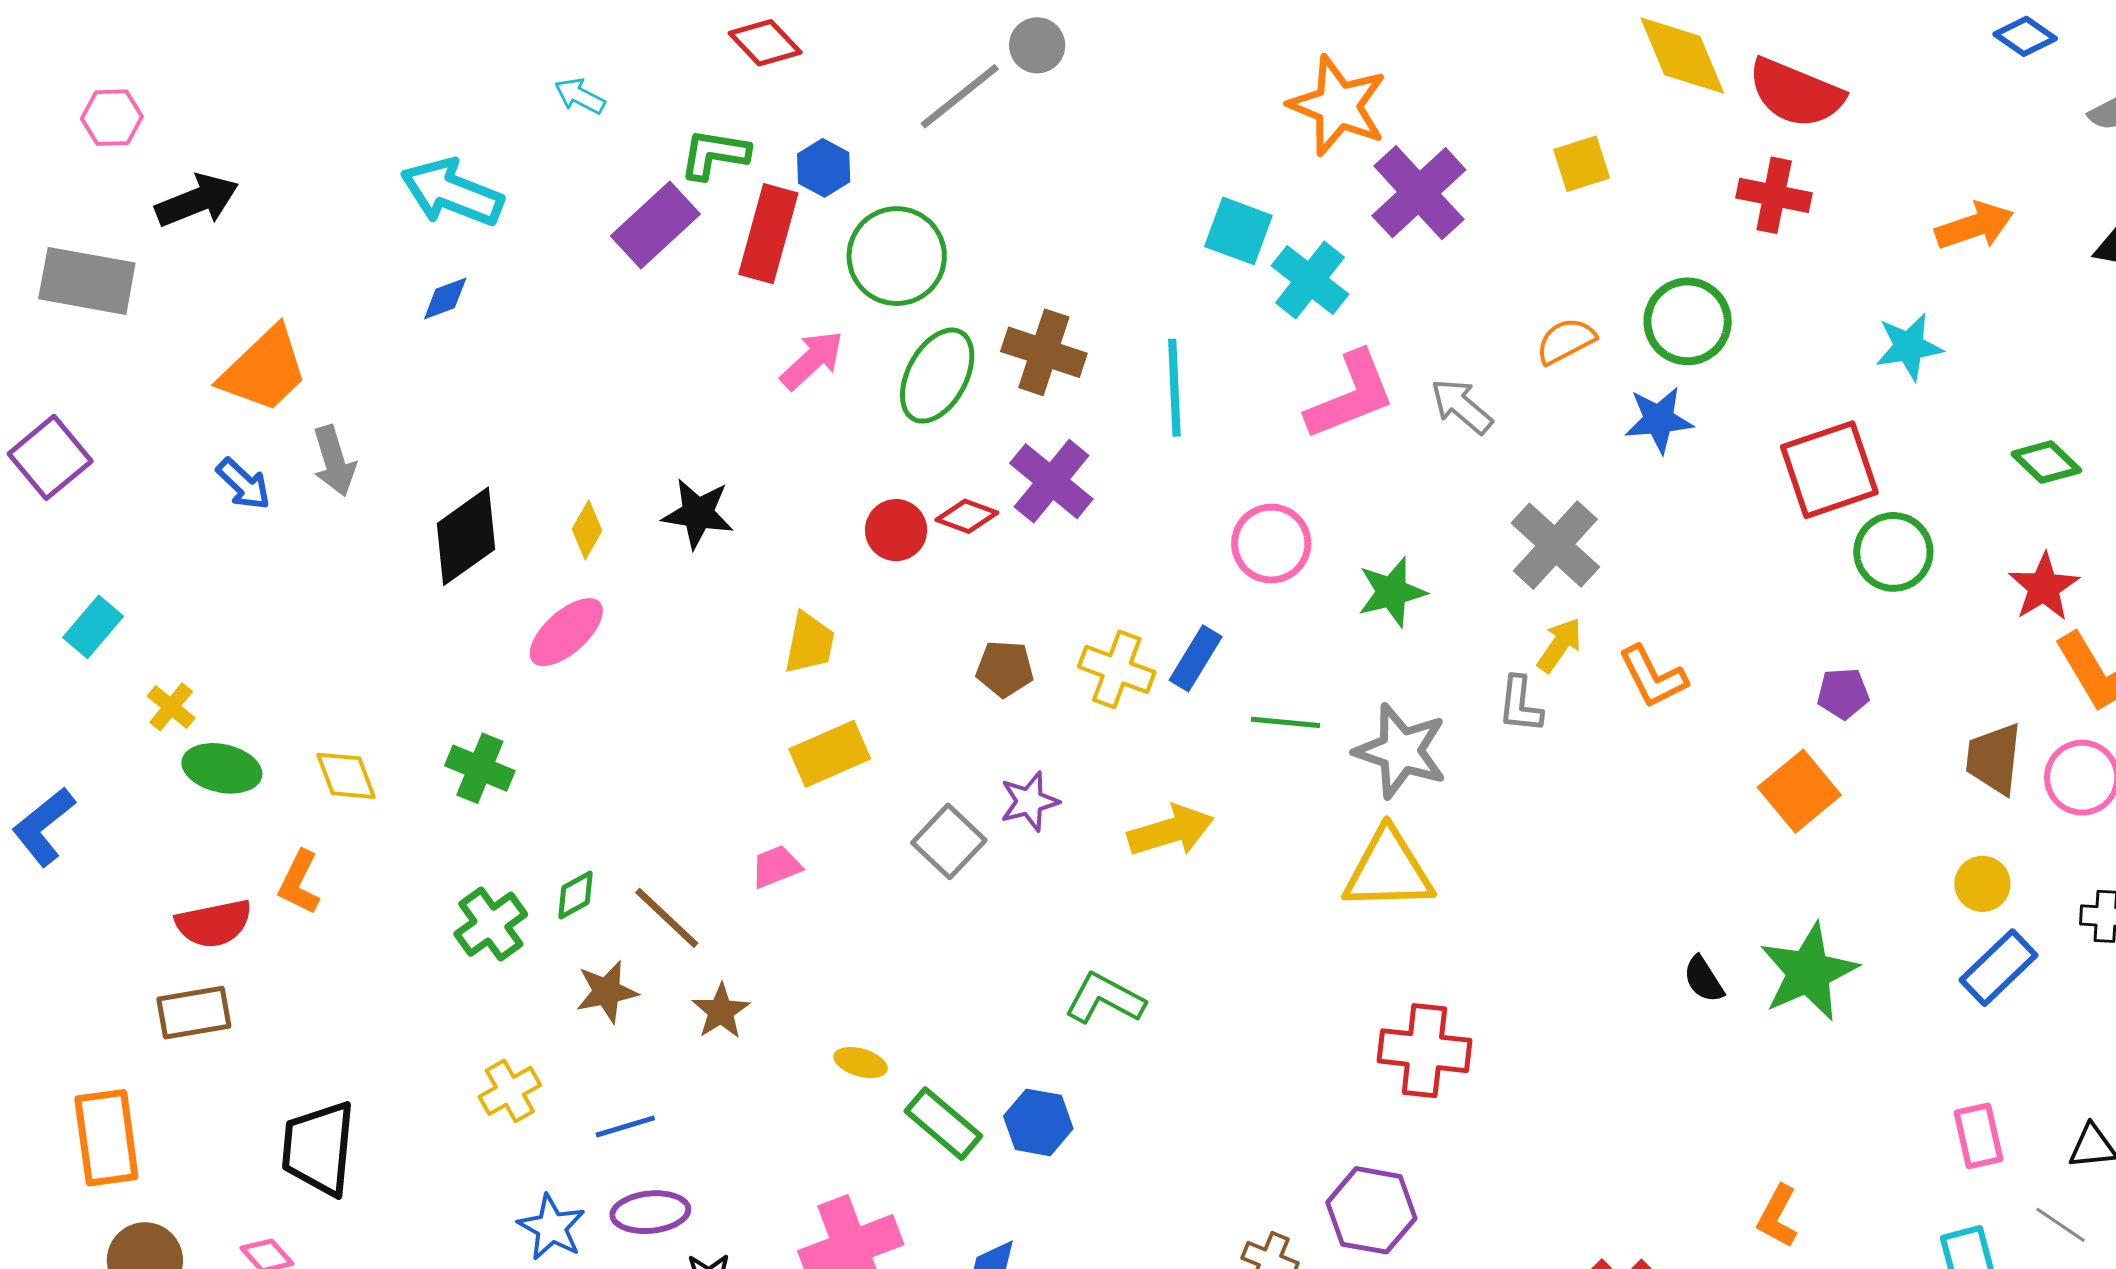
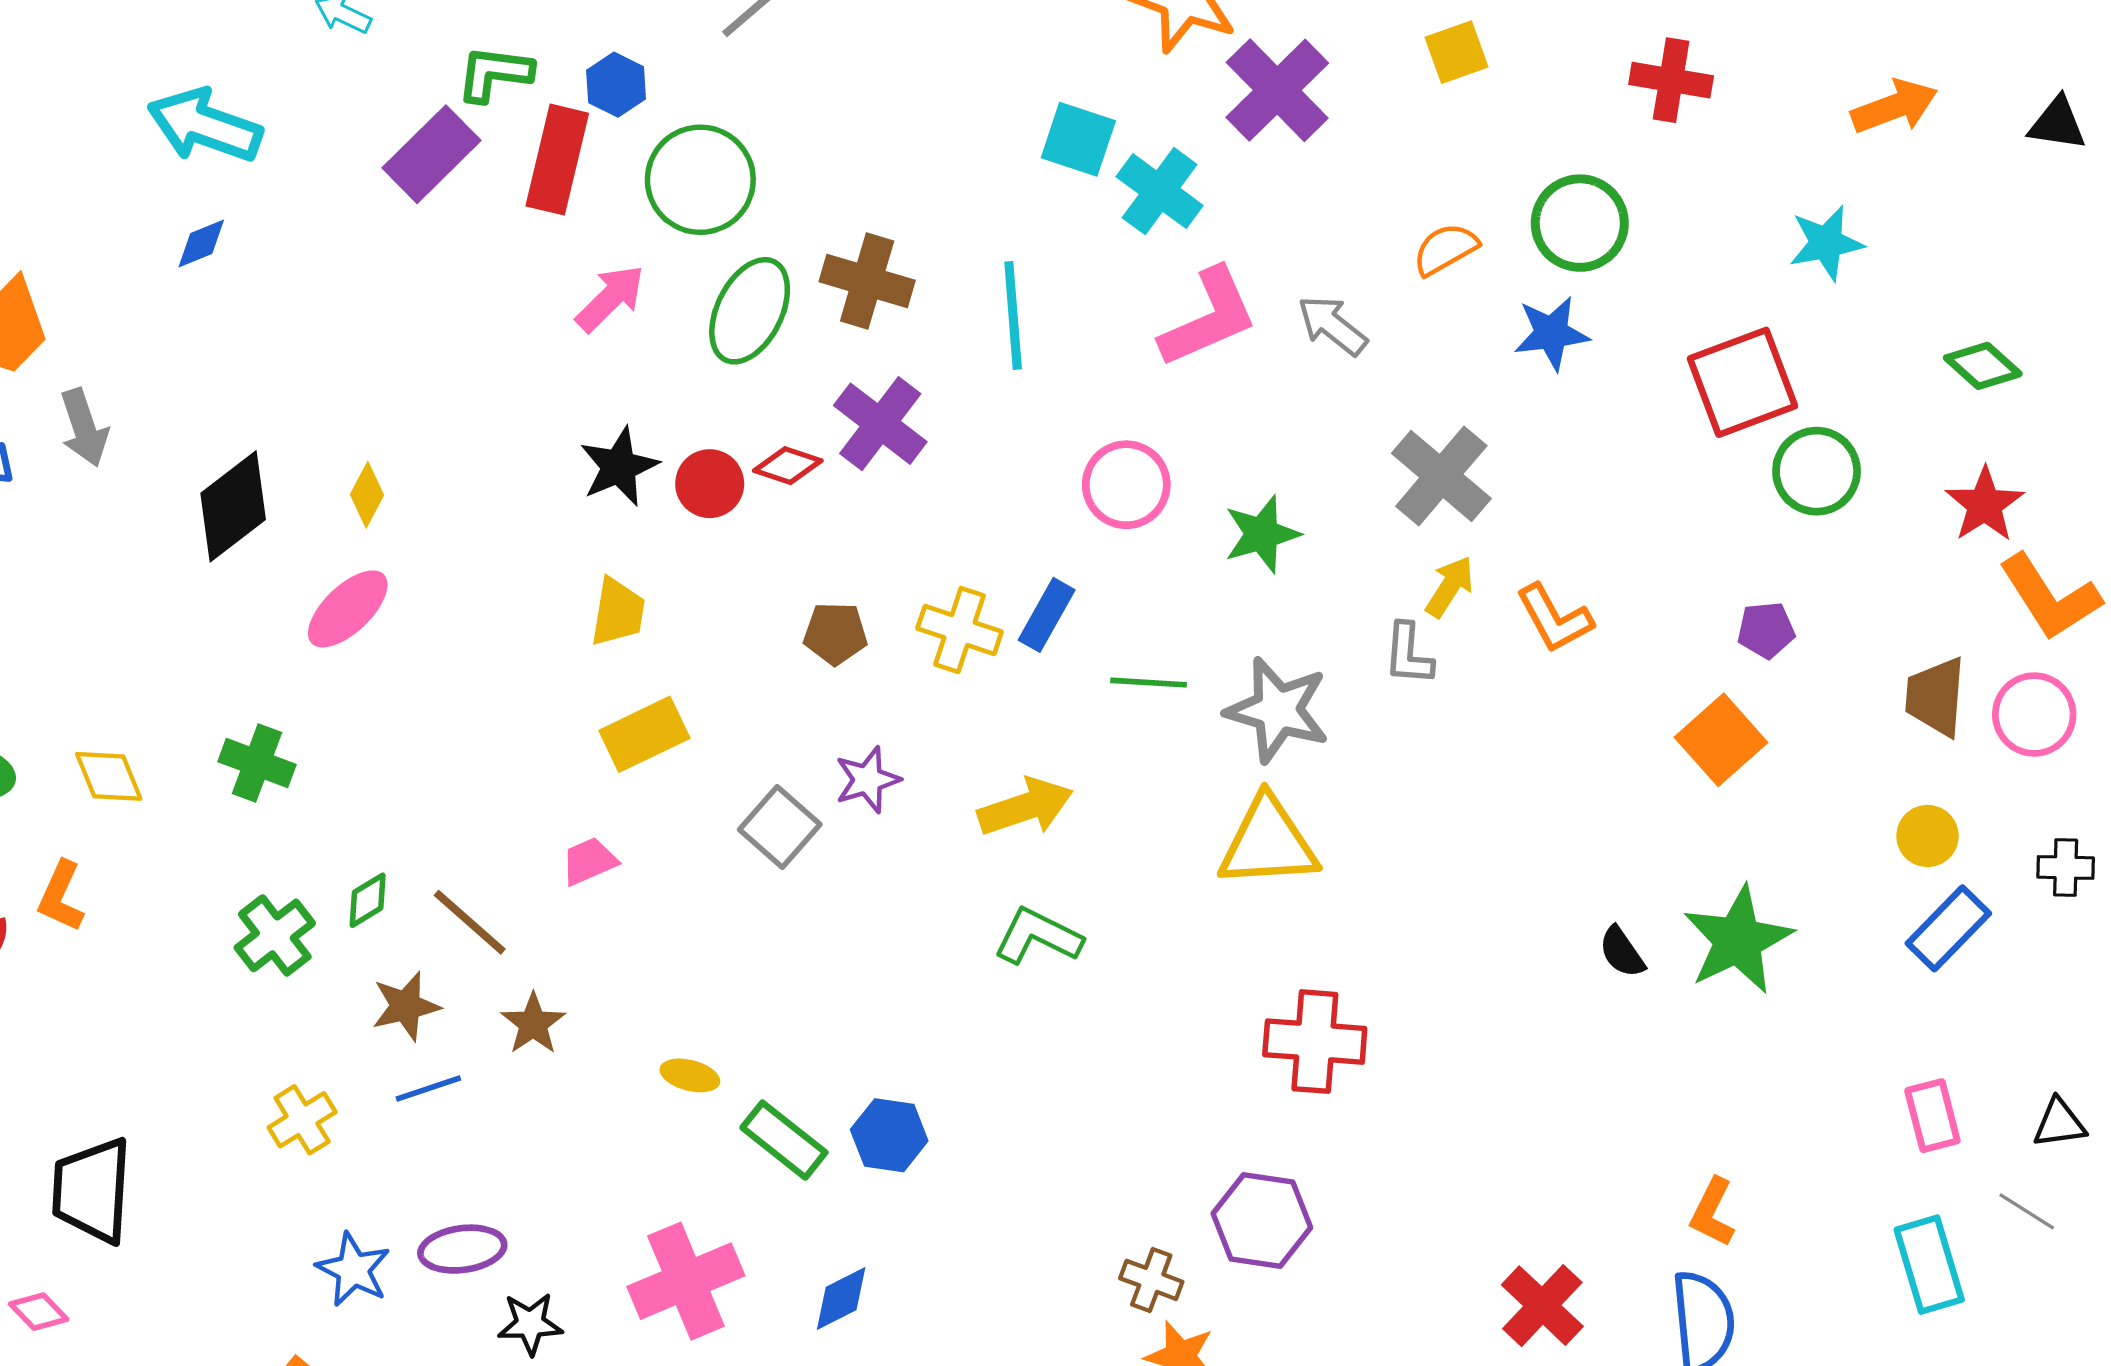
black star: (698, 514) -> (619, 467), moved, turned -30
green L-shape: (1105, 999) -> (1038, 936), moved
blue line: (625, 1126) -> (428, 1088), moved

